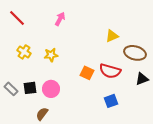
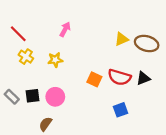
red line: (17, 18) -> (18, 34), moved
pink arrow: (60, 19) -> (65, 29), moved
brown ellipse: (135, 53) -> (147, 44), moved
black triangle: (142, 79) -> (143, 78), moved

